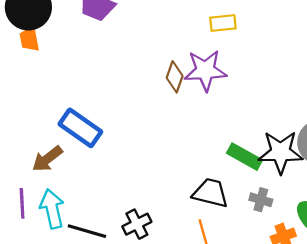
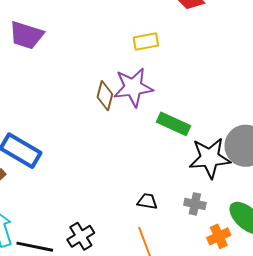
green rectangle: (244, 157) -> (174, 124), moved
black trapezoid: (210, 193) -> (147, 201), size x0.6

